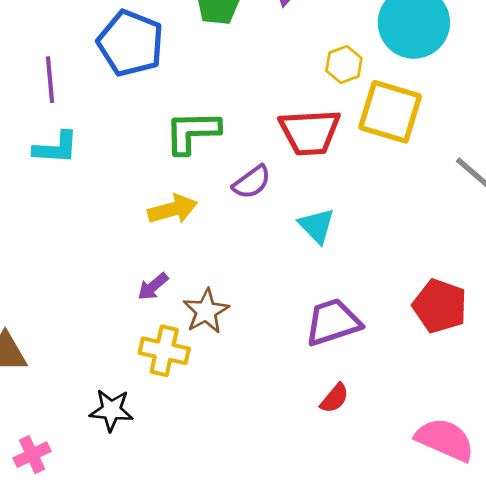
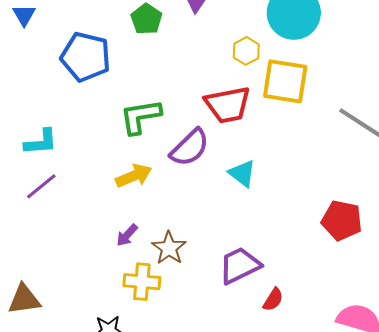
purple line: (50, 80) -> (41, 186), moved, turned 64
purple semicircle: (252, 182) -> (190, 148), size x1.4
purple trapezoid: (333, 322) -> (240, 265), moved

